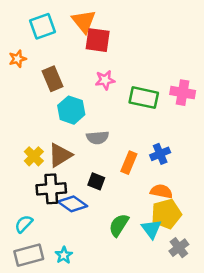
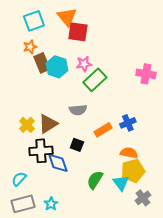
orange star: (18, 59) -> (30, 47), moved
green rectangle: (144, 98) -> (95, 80), moved, turned -55
cyan hexagon: (71, 110) -> (57, 67), moved
orange rectangle: (129, 163) -> (103, 130), turned 36
blue diamond: (73, 204) -> (58, 163), turned 35

